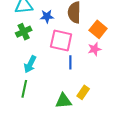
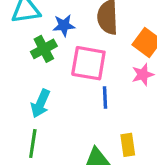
green cross: (24, 32) -> (44, 49), moved
yellow rectangle: (83, 92) -> (128, 145), turned -40

